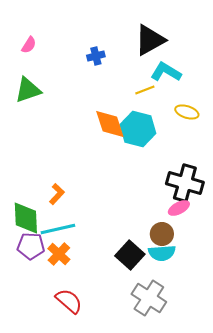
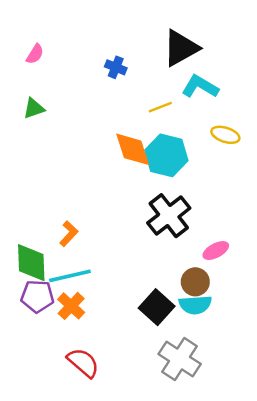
blue cross: (96, 56) -> (116, 67), turned 36
green triangle: (28, 90) -> (34, 108), size x0.7
yellow line: (145, 90) -> (160, 107), moved
black cross: (185, 183) -> (169, 216), moved, turned 36

